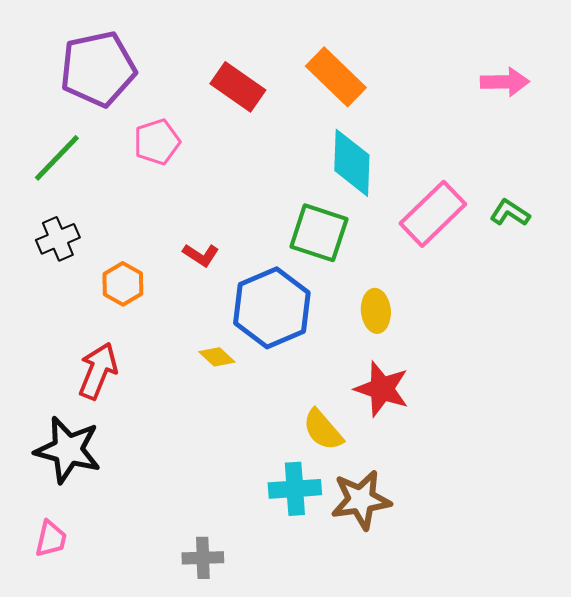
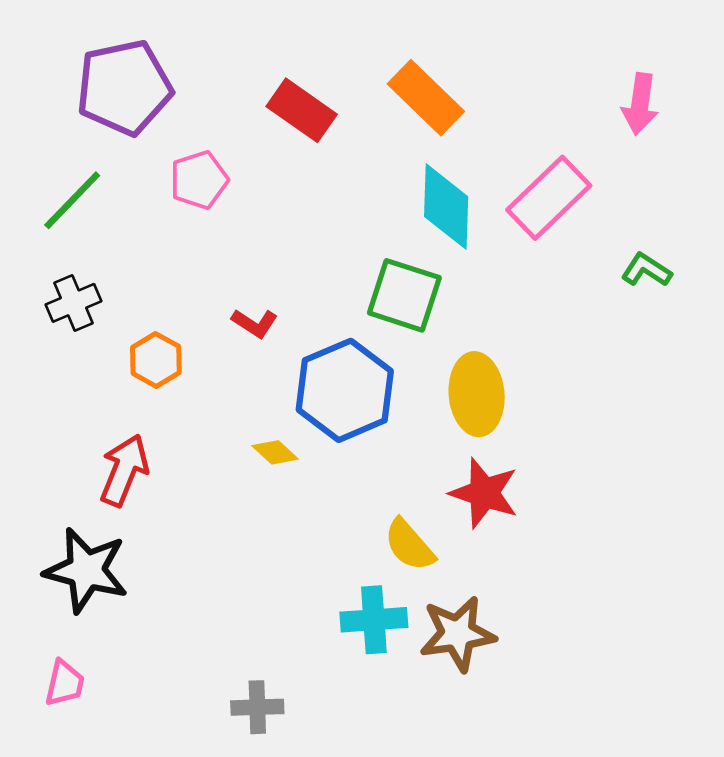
pink arrow: (505, 82) -> (640, 104), turned 99
pink rectangle: (433, 214) -> (549, 198), moved
yellow ellipse: (376, 311) -> (477, 394), size x1.5

